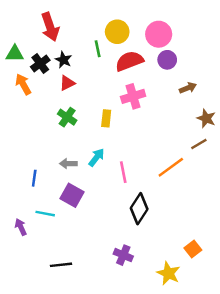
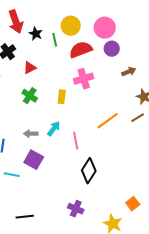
black star: (63, 60) -> (36, 34), moved
orange line: (171, 167) -> (108, 121), moved

